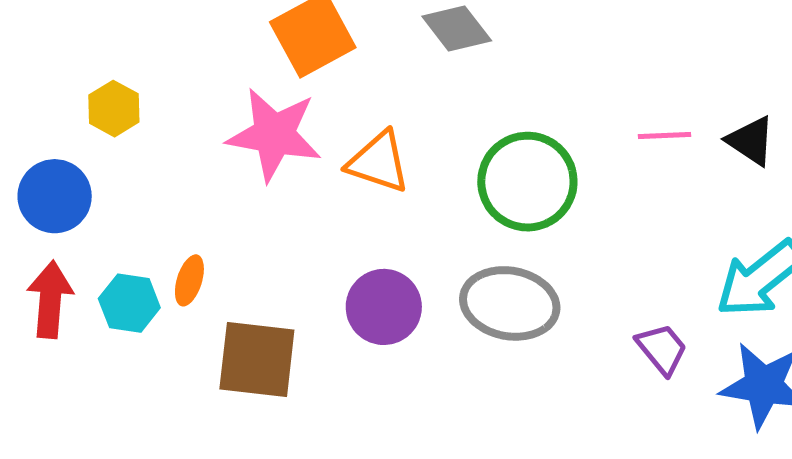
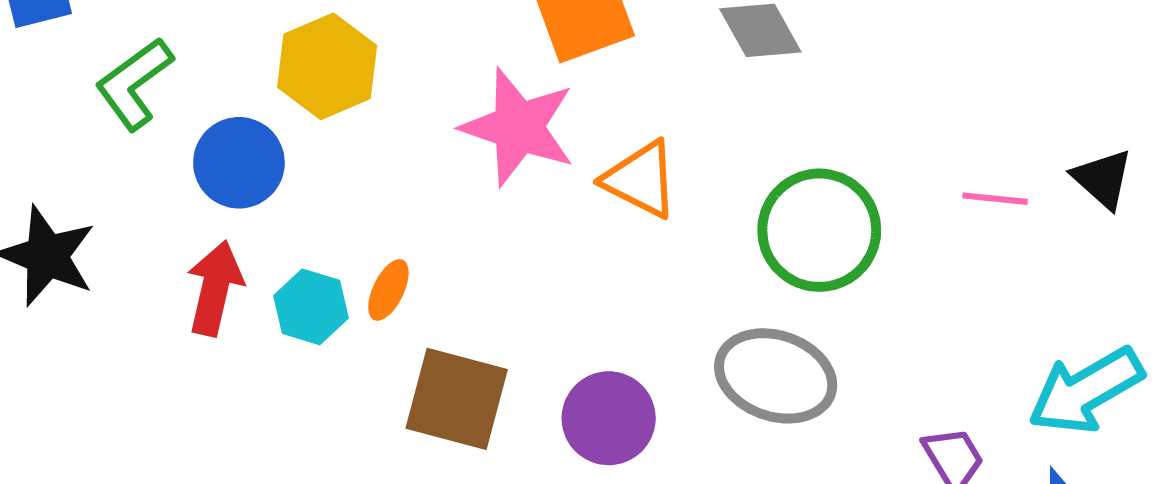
yellow hexagon: (114, 109) -> (327, 66), size x1.5
black triangle: (751, 141) -> (1103, 179), moved
purple circle: (384, 307) -> (609, 418), moved

